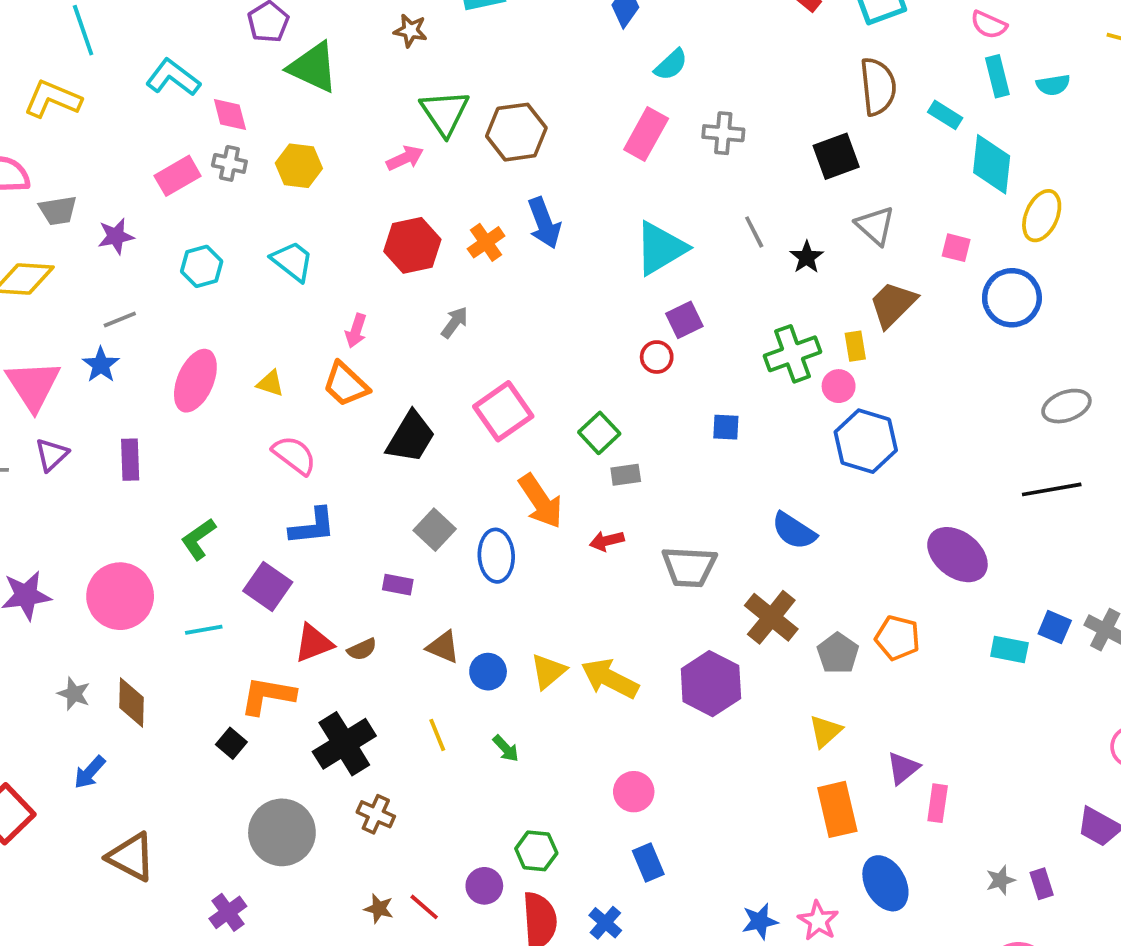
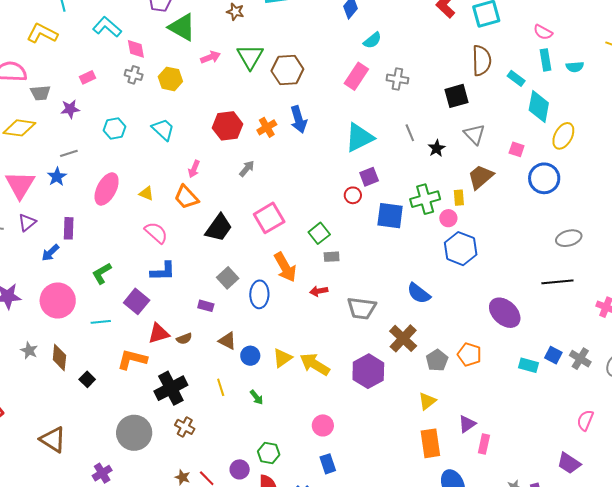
pink arrow: (405, 158) -> (210, 57), moved
pink rectangle: (178, 176) -> (88, 77), moved, size x0.7
blue square: (726, 427) -> (390, 216), moved, size x1.8
black square: (231, 743) -> (87, 379), moved
blue arrow: (90, 772) -> (50, 253), moved

